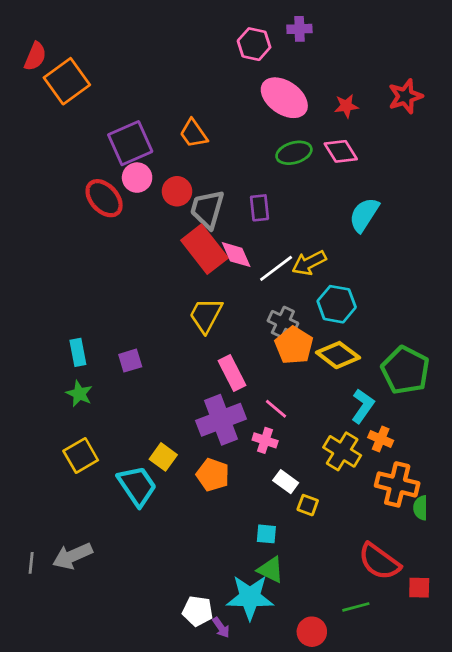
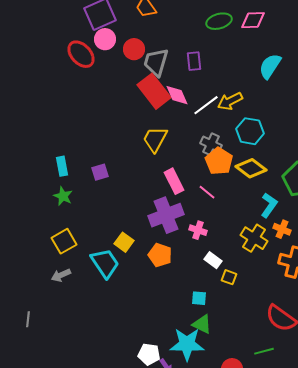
pink diamond: (341, 151) -> (253, 20), turned -60
pink line: (276, 409) -> (207, 192), moved
gray arrow: (72, 556) -> (61, 275), moved, size x0.7

